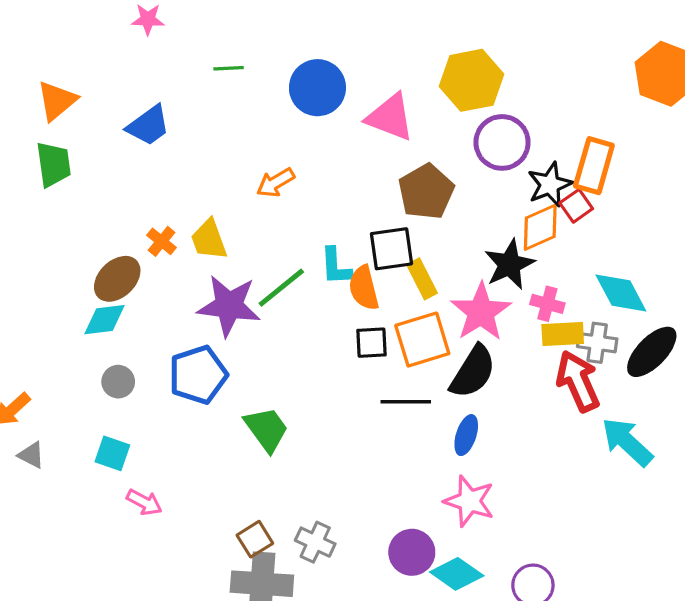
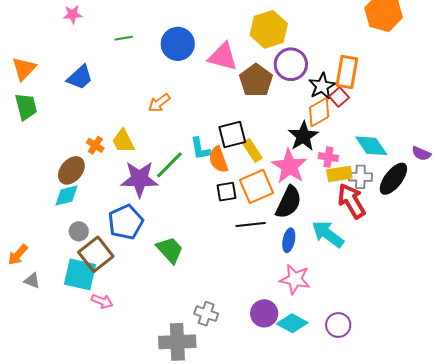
brown pentagon: (426, 192) -> (256, 80), moved
cyan arrow: (627, 442) -> (328, 234), moved
cyan square: (112, 453) -> (80, 274), size x1.6
brown square: (255, 539) -> (96, 254), moved, size x1.6

